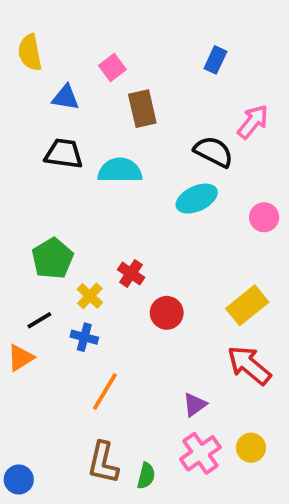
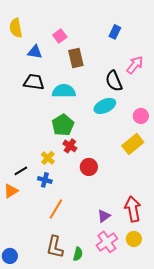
black semicircle: (214, 152) -> (114, 81), turned -140
green pentagon: (52, 258) -> (63, 125), moved
yellow rectangle: (247, 305) -> (133, 144), moved
red arrow: (249, 365) -> (133, 209), moved, turned 40

